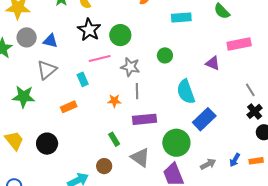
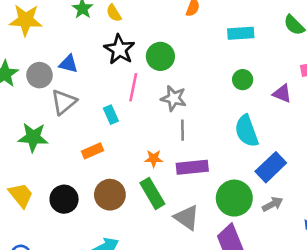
gray circle: (27, 37) -> (40, 75), moved
green circle: (165, 55) -> (243, 80), moved
pink line: (100, 58) -> (133, 87), turned -65
orange star: (114, 101) -> (154, 159), moved
green rectangle: (114, 139) -> (152, 193), size x1.6
gray arrow: (208, 164) -> (273, 204), moved
brown circle: (104, 166) -> (110, 195), moved, size x1.5

